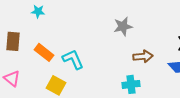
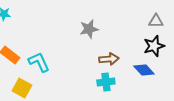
cyan cross: (131, 84) -> (106, 82), moved

